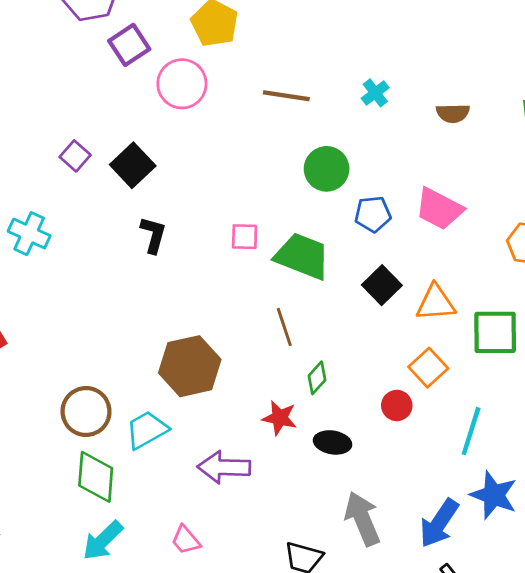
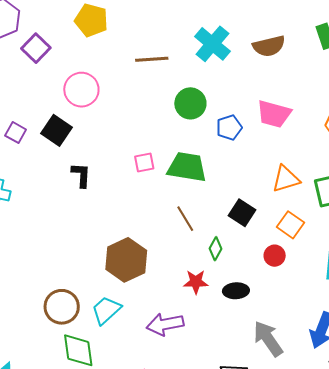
pink circle: (182, 84) -> (81, 90), moved
cyan cross: (375, 93) -> (212, 44), size x1.8
brown semicircle: (453, 113) -> (269, 46), size x1.4
black square: (382, 285) -> (242, 213), moved

